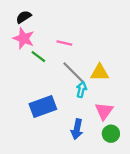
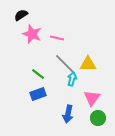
pink star: (24, 38) -> (32, 34), moved
green line: (38, 57) -> (38, 74), moved
blue rectangle: (43, 106) -> (38, 94), size x0.7

